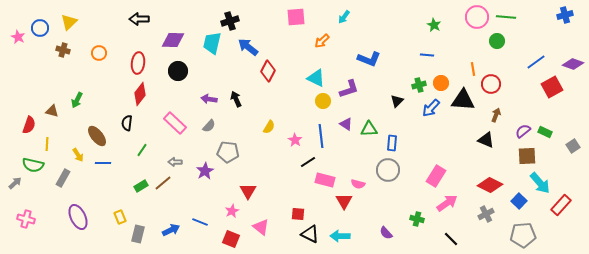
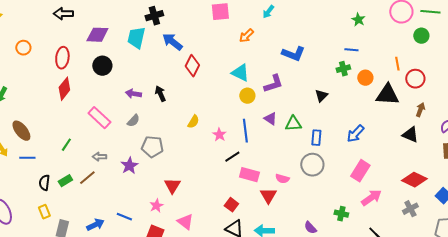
green cross: (419, 85) -> (343, 69), moved
blue arrow: (431, 108) -> (355, 134), moved
black semicircle: (127, 123) -> (44, 183), moved
red square: (298, 214) -> (231, 205), moved, turned 32

